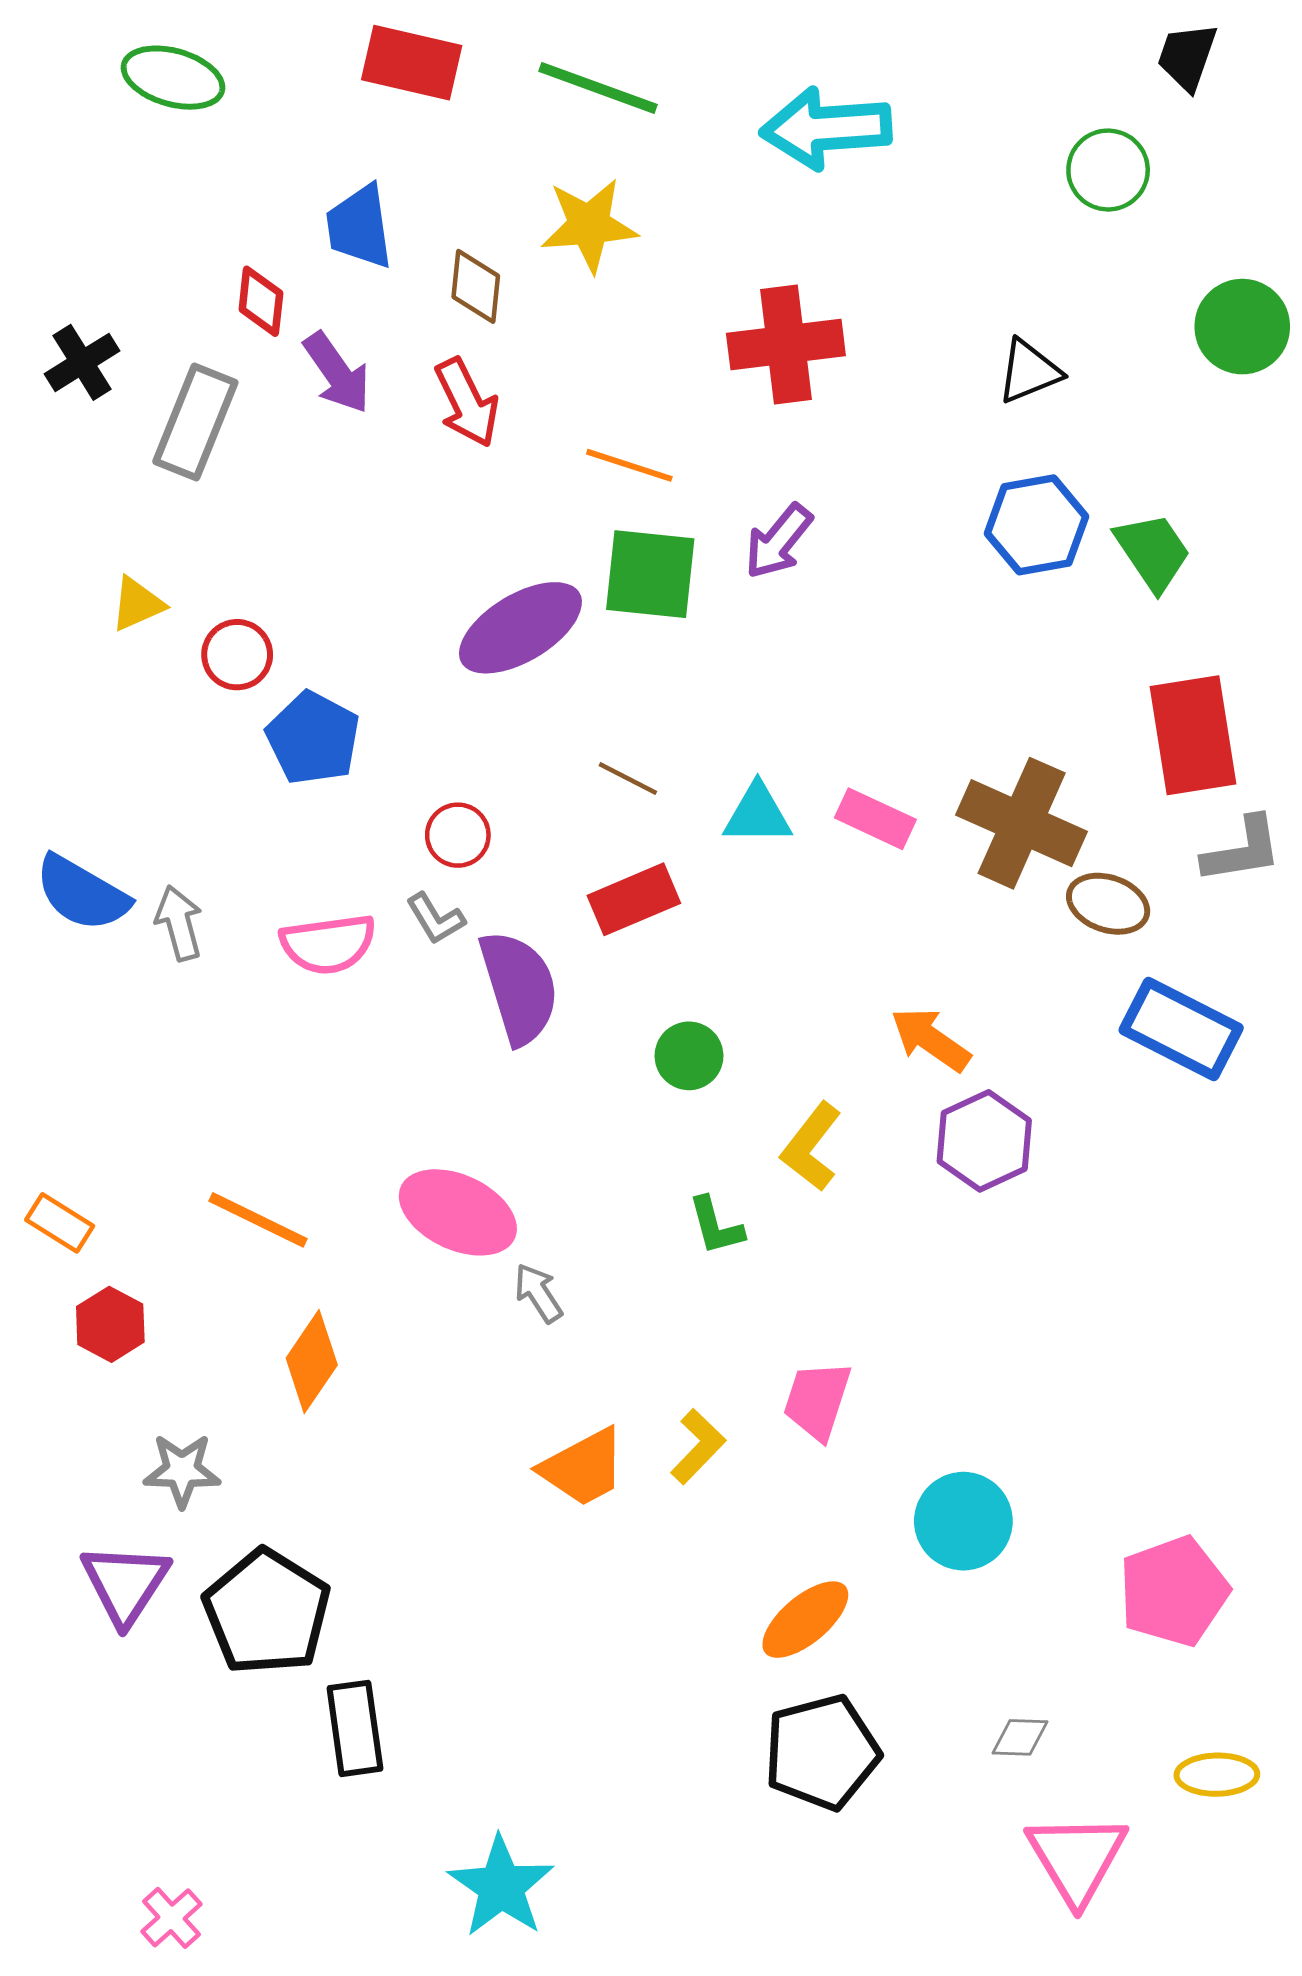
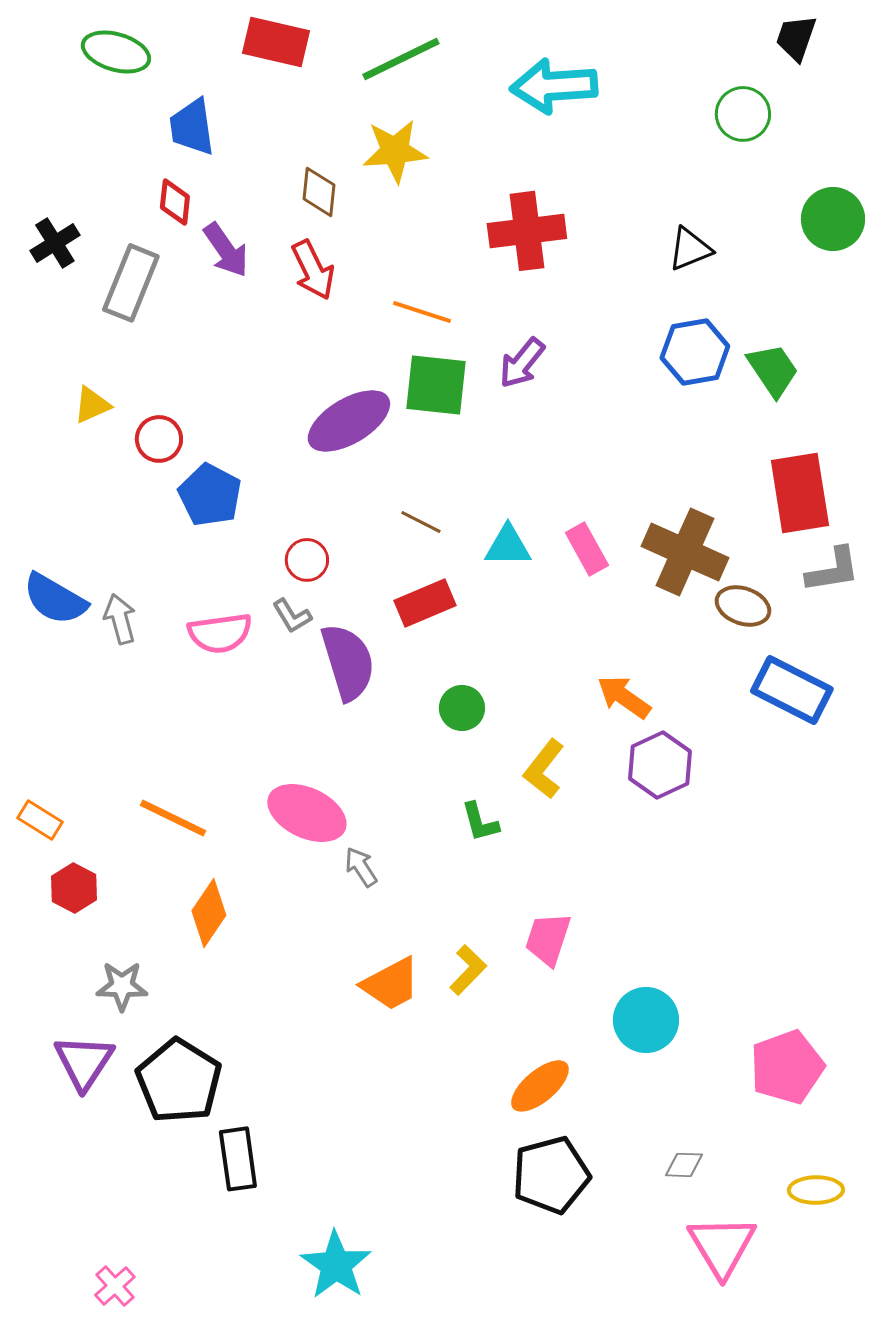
green line: (598, 88) -> (401, 59), turned -46
blue trapezoid: (359, 227) -> (192, 127), moved
pink rectangle: (875, 819) -> (587, 549), turned 36

